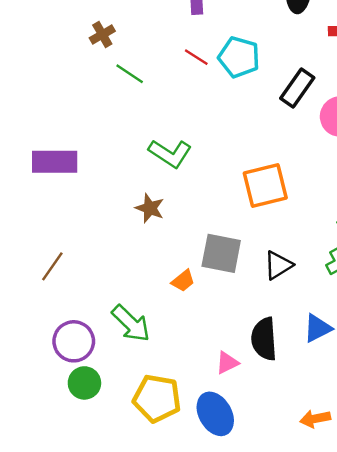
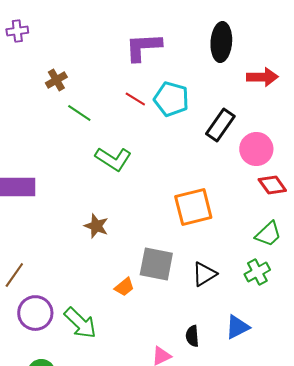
green L-shape: (170, 153) -> (113, 159), moved
black semicircle: (264, 339) -> (192, 336), size x0.6
purple circle: (74, 341) -> (35, 313), moved

